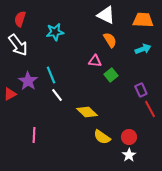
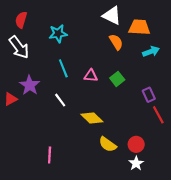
orange trapezoid: (143, 20) -> (139, 27), moved
pink triangle: (95, 61) -> (91, 76), moved
cyan line: (51, 75) -> (63, 68), moved
pink line: (34, 135) -> (50, 155), moved

